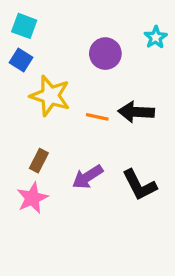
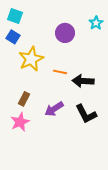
yellow star: (50, 96) -> (31, 59), turned 30
black arrow: (136, 112) -> (83, 81), moved

